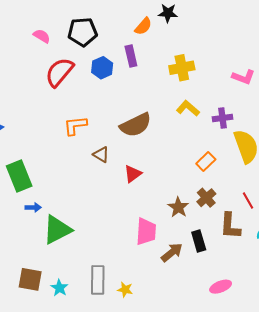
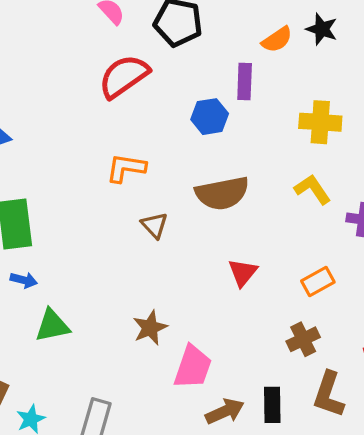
blue hexagon: (102, 68) -> (210, 117), moved
red triangle: (133, 174) -> (243, 273), moved, turned -30
brown star: (178, 207) -> (150, 328), moved
green triangle: (57, 230) -> (52, 326), size x0.7

